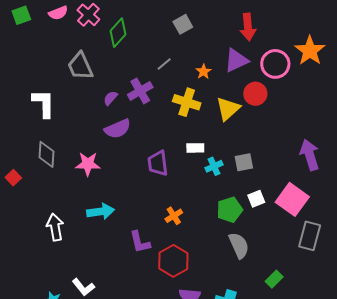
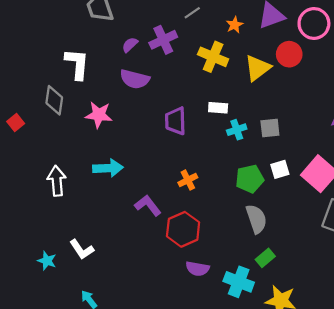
white L-shape: (44, 103) -> (77, 64), moved
purple semicircle: (118, 129) -> (135, 79), turned 32
purple L-shape: (140, 242) -> (148, 205), turned 150
green rectangle: (274, 279) -> (265, 258), moved

